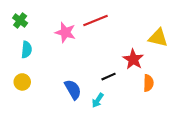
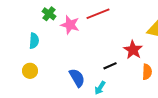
green cross: (20, 20) -> (49, 14), moved

